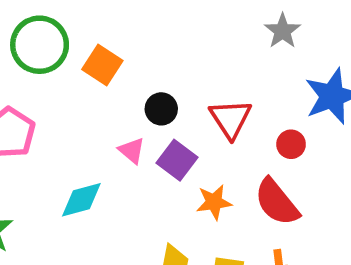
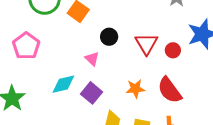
red circle: (291, 144) -> (173, 50), moved
purple square: (177, 160) -> (92, 93), moved

